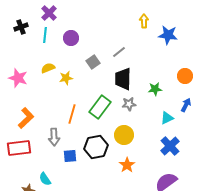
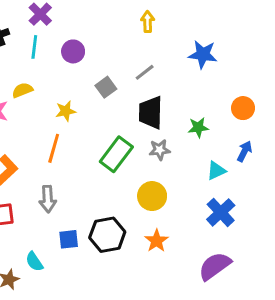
yellow arrow: (144, 21) -> (148, 22), moved
blue star: (168, 35) -> (203, 54), moved
yellow semicircle: (48, 68) -> (22, 90), moved
orange line: (72, 114) -> (54, 148), moved
black hexagon: (96, 147) -> (107, 235), moved
blue square: (70, 156) -> (69, 239), moved

